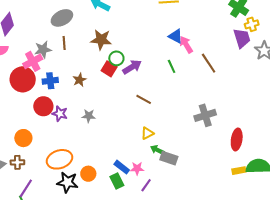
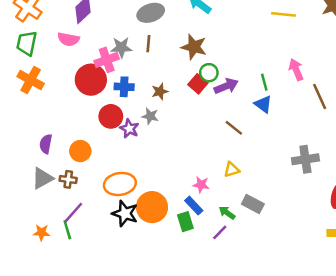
blue triangle: (176, 36) -> (263, 104), moved
green line: (172, 66) -> (264, 82), moved
gray star: (89, 116) -> (150, 116), moved
green arrow: (157, 150) -> (227, 213), moved
pink star: (137, 168) -> (201, 185), moved
orange circle: (88, 174) -> (152, 207), size x1.6

